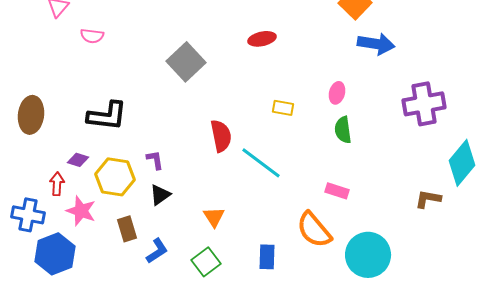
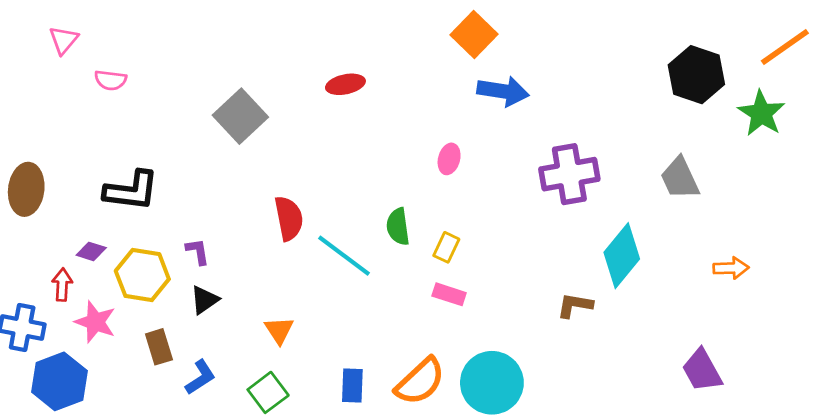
yellow rectangle: (283, 108) -> (446, 247), moved, turned -75
green semicircle: (343, 130) -> (398, 227), moved
orange semicircle: (314, 230) -> (420, 381), moved, turned -93

